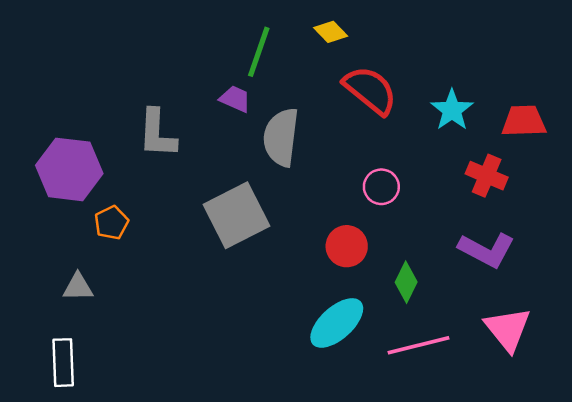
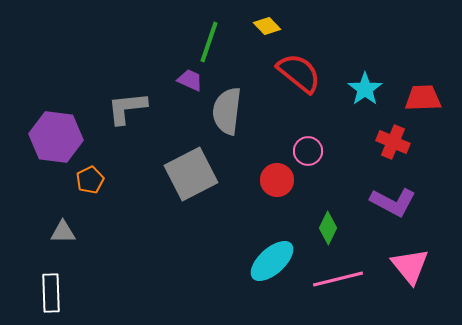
gray L-shape: (157, 134) -> (127, 108), turned 81
red circle: (347, 246) -> (277, 180), moved

